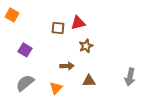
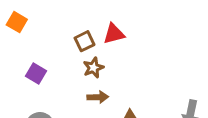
brown square: (58, 28) -> (85, 41), turned -32
brown star: (86, 46) -> (93, 68), moved

